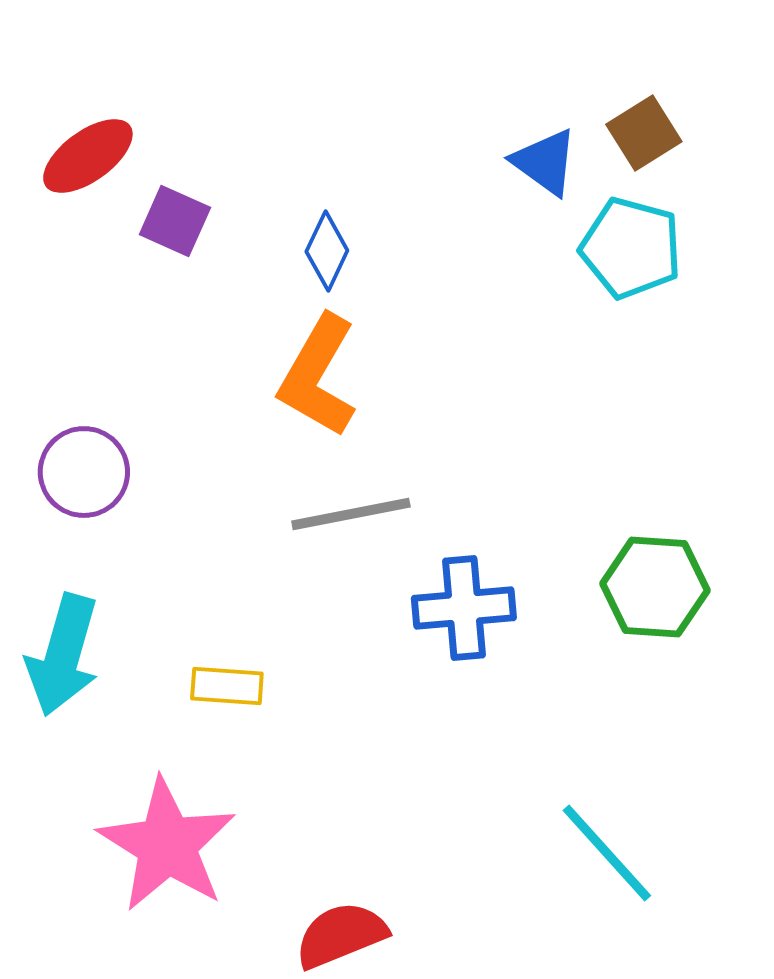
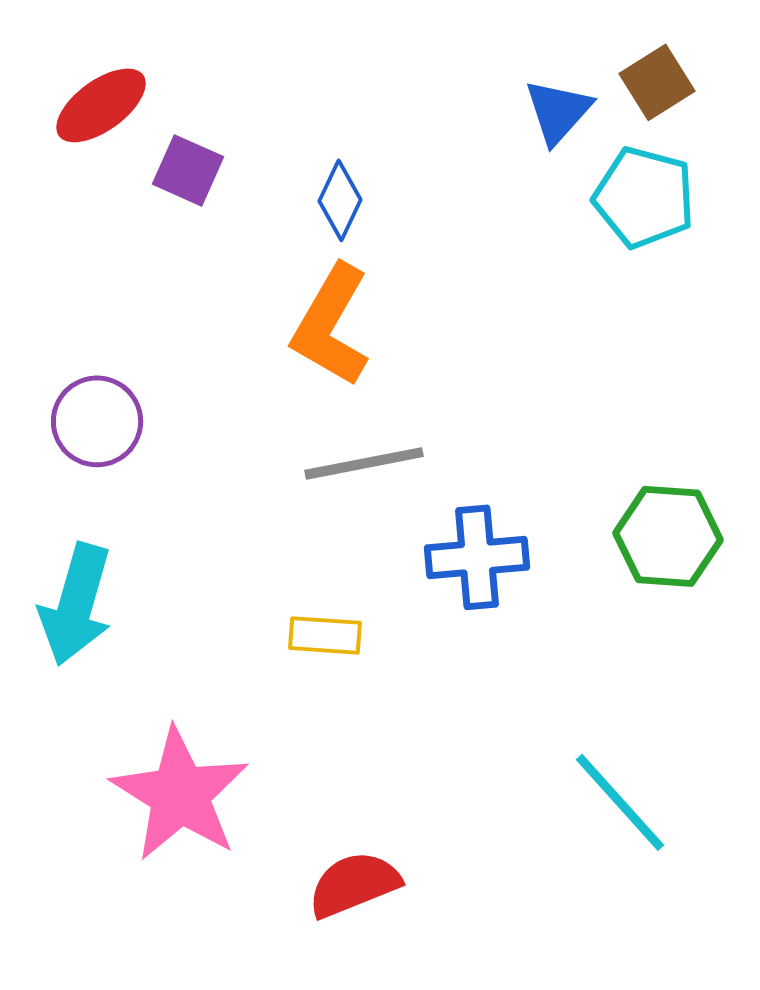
blue triangle: (545, 162) -> (558, 111), turned 36
yellow rectangle: (227, 686) -> (325, 635), moved

